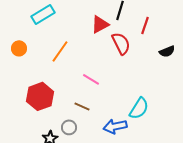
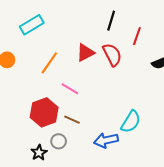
red triangle: (100, 24) -> (85, 53), moved
pink line: (91, 79) -> (70, 89), moved
red hexagon: (40, 96) -> (44, 112), moved

